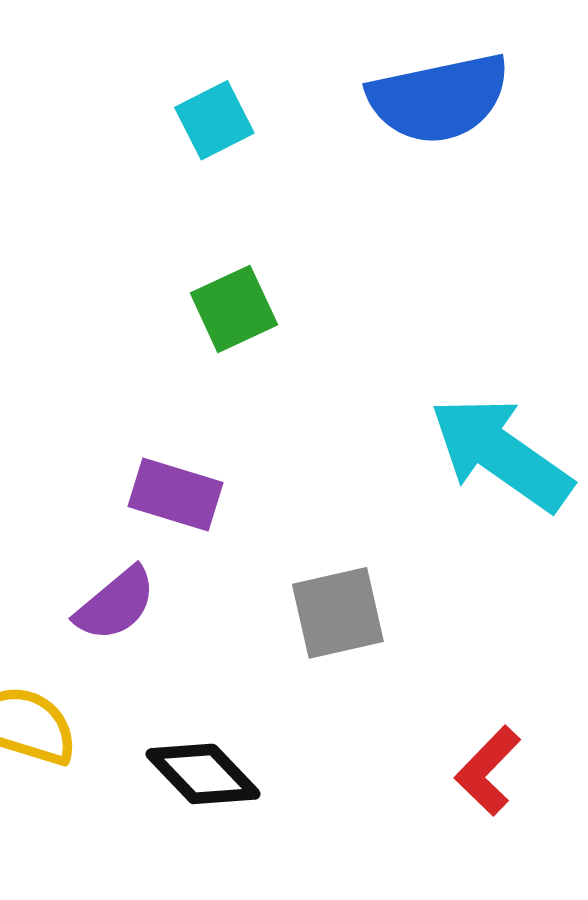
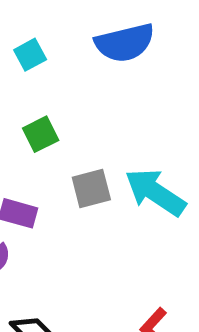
gray square: (338, 613) -> (91, 188), moved

